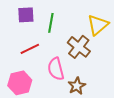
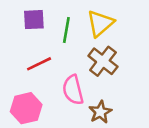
yellow triangle: (98, 25) -> (100, 23), moved

